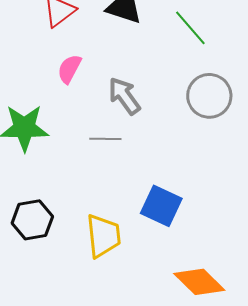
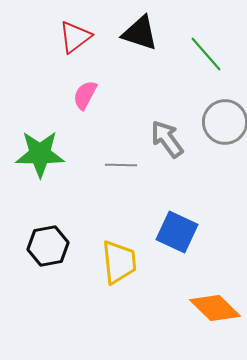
gray arrow: (124, 96) -> (167, 139), moved

